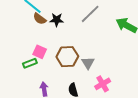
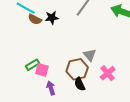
pink square: (40, 52) -> (42, 70), moved
brown hexagon: (67, 57) -> (77, 69), moved

